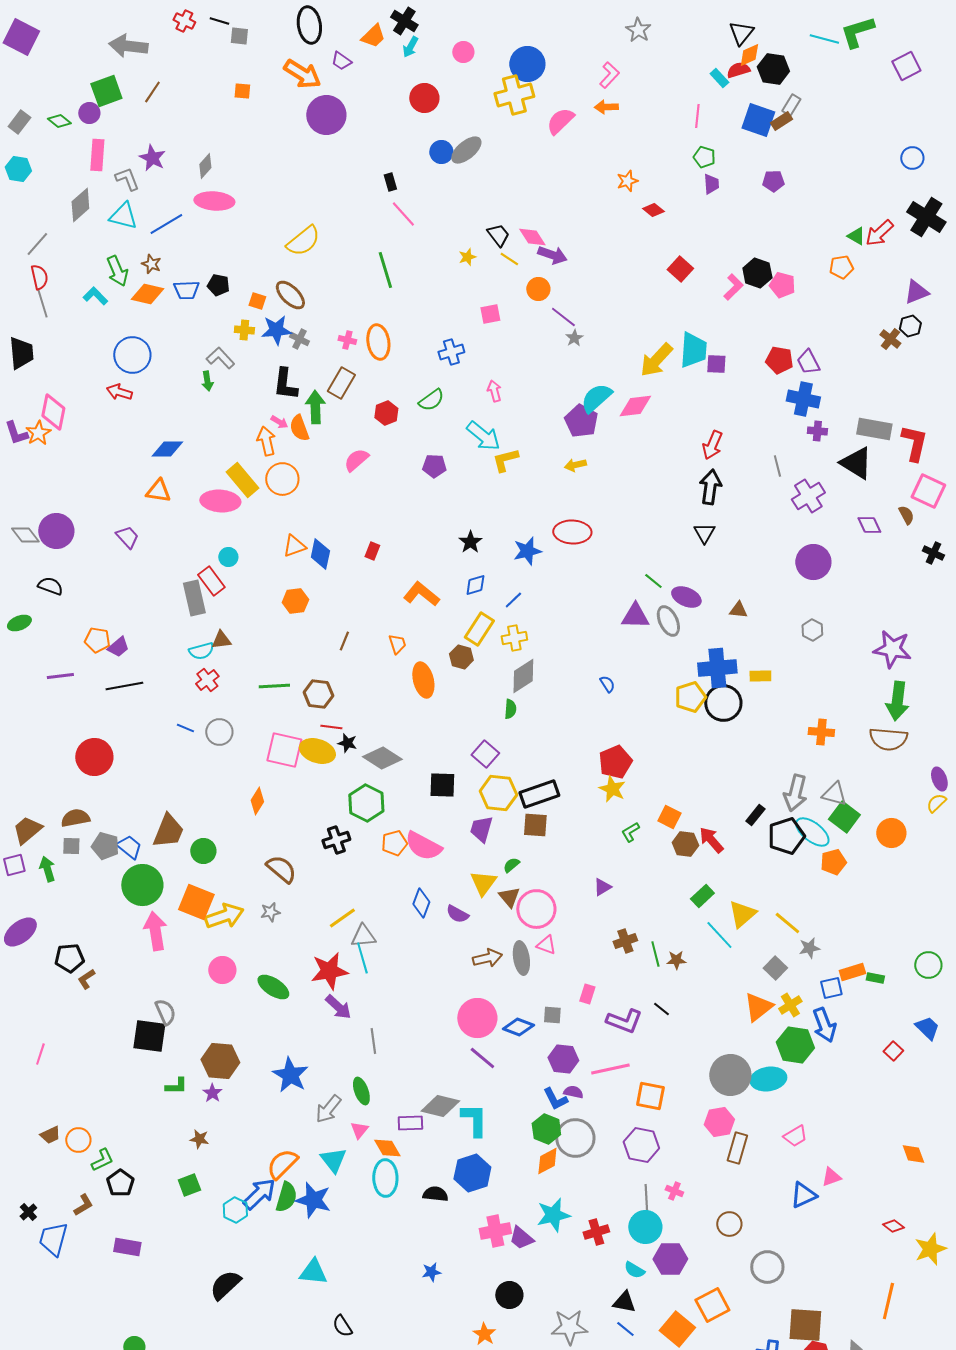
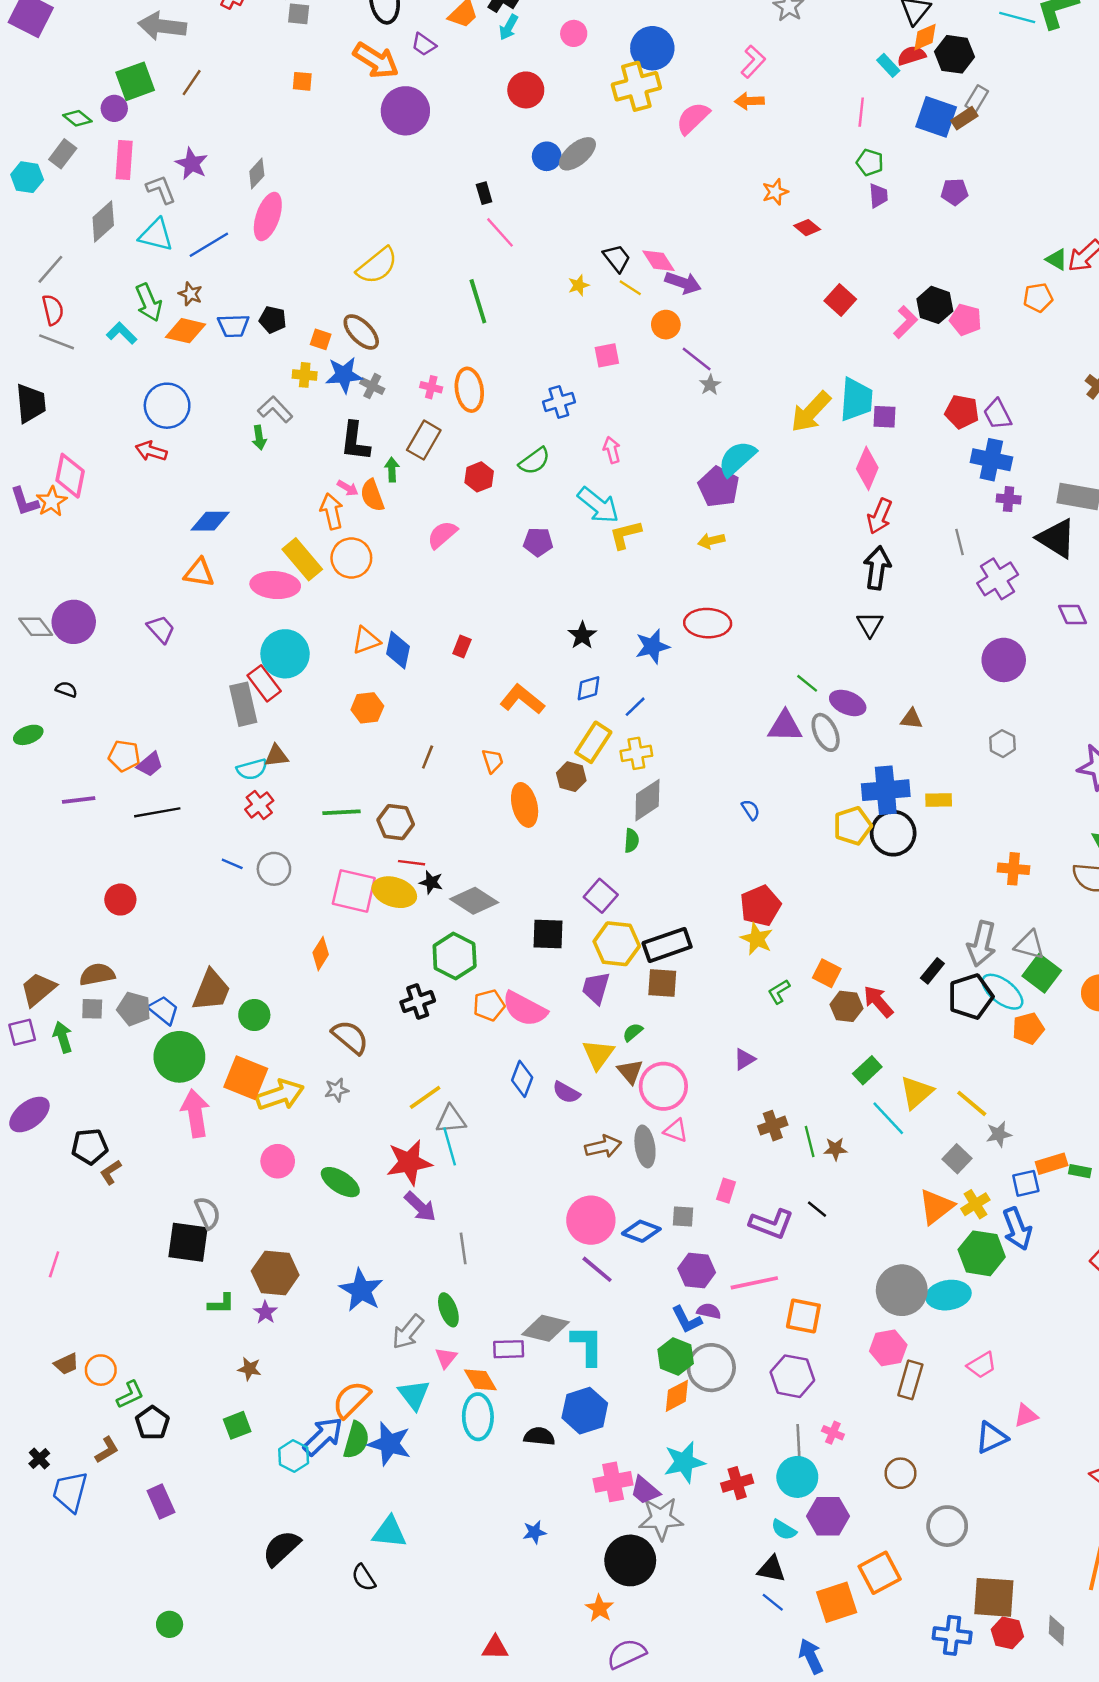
gray rectangle: (19, 122) -> (63, 154), moved
pink ellipse: (214, 201) -> (268, 216), turned -75
gray line: (42, 303) -> (57, 342), turned -52
pink diamond: (635, 406) -> (867, 468), moved, turned -60
green arrow: (315, 407) -> (392, 470), size x0.6
cyan circle: (228, 557) -> (285, 654), size x2.0
black semicircle: (50, 586) -> (66, 689), size x0.7
red circle: (94, 757) -> (120, 900), size x0.7
purple rectangle: (127, 1247) -> (161, 1501), turned 56
black circle: (509, 1295) -> (630, 1560), size x1.5
black semicircle: (342, 1326) -> (364, 1578), moved
gray star: (569, 1327) -> (661, 1519), moved
orange square: (677, 1329) -> (837, 1602), turned 32

